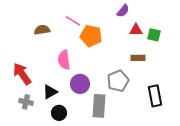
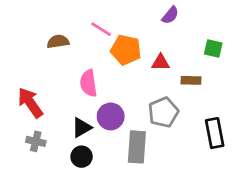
red triangle: (136, 30) -> (161, 62), moved
black triangle: (50, 92) -> (82, 128), moved

